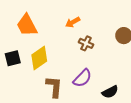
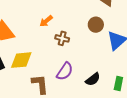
yellow diamond: (39, 58) -> (21, 60), turned 40

